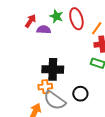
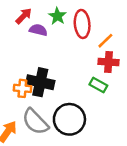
orange cross: (45, 87) -> (22, 88), moved
black circle: (80, 94) -> (69, 119), size x1.6

